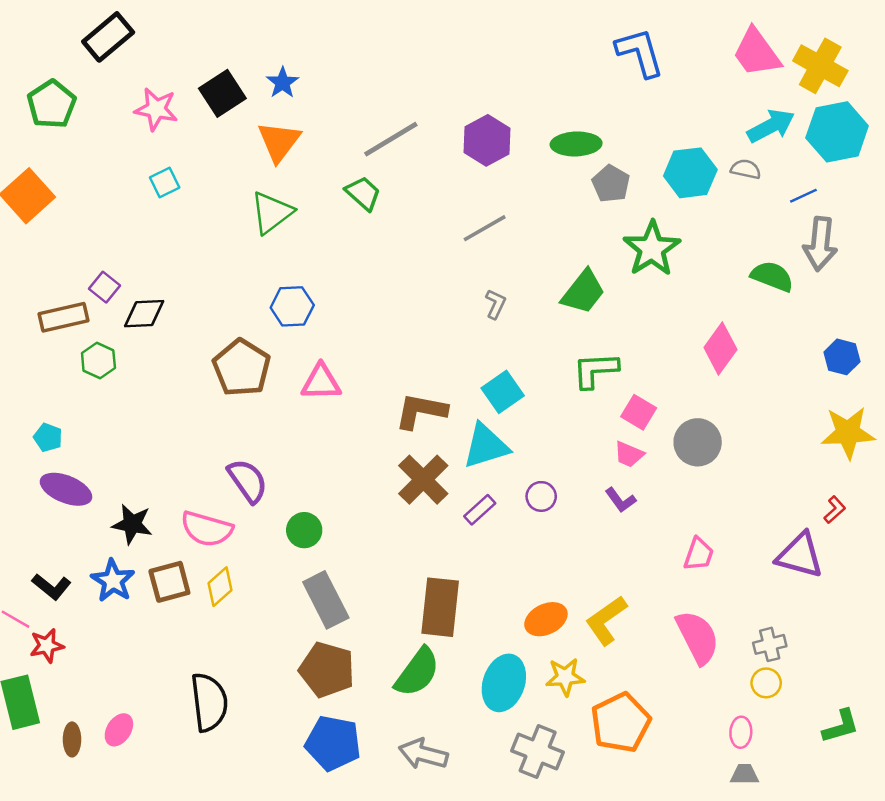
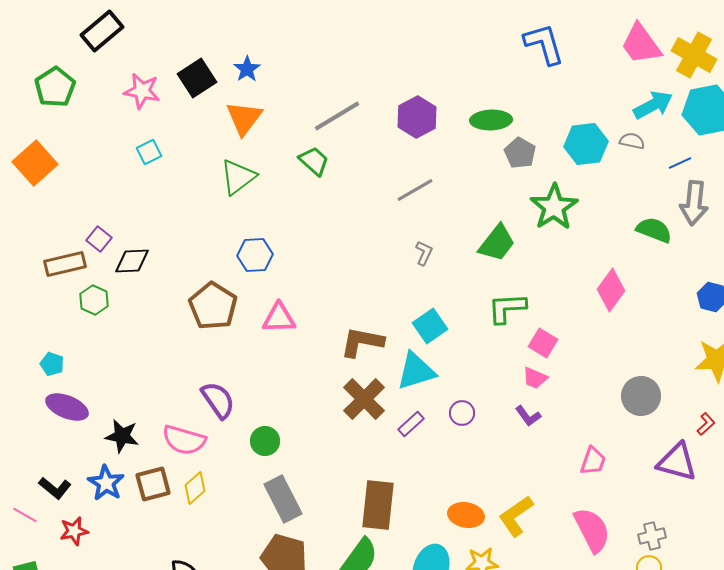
gray circle: (698, 442) -> (641, 396), moved
orange ellipse: (546, 619) -> (466, 515), turned 36
red star: (47, 646) -> (74, 531), moved

